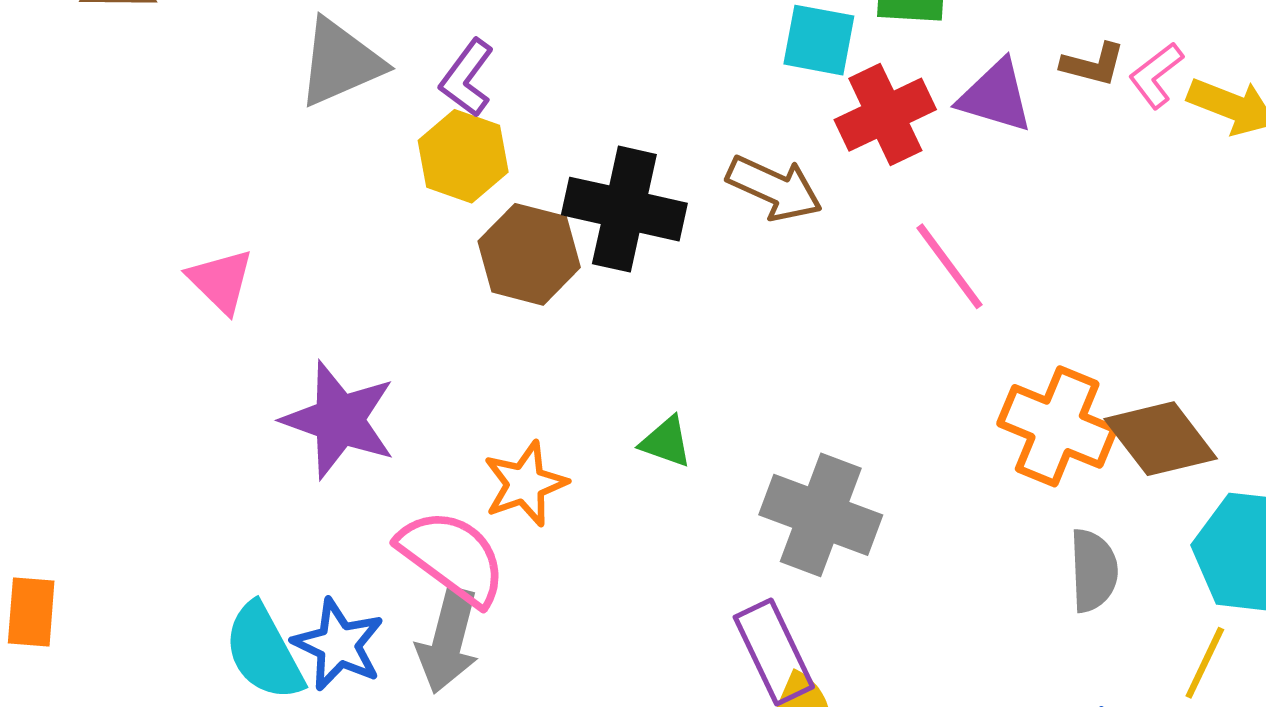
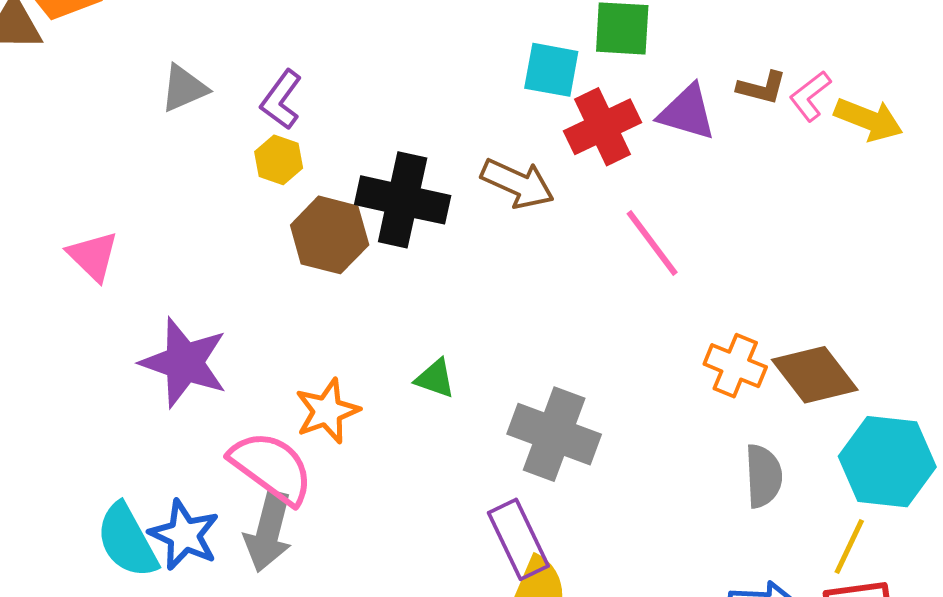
gray triangle: (340, 63) -> (184, 88), size x0.7
yellow hexagon: (463, 156) -> (279, 160), size x0.7
orange cross: (1057, 426) -> (735, 366), size x0.7

